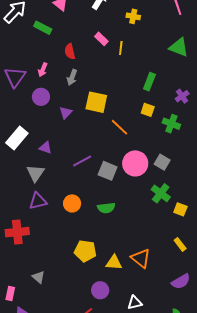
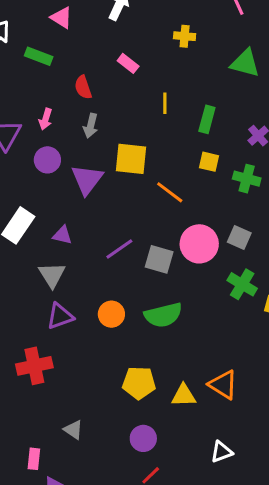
yellow cross: (133, 16) -> (185, 36), moved
yellow line: (121, 48) -> (165, 103), moved
purple triangle: (66, 113) -> (87, 179), size x1.6
green semicircle: (106, 208) -> (163, 315), size x1.4
purple circle: (100, 290) -> (143, 438), moved

